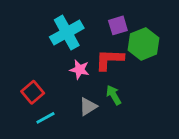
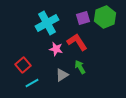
green hexagon: (144, 44) -> (105, 17), moved
red L-shape: (109, 60) -> (77, 42), turned 55

